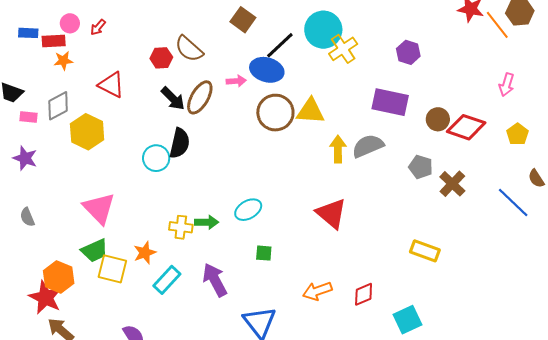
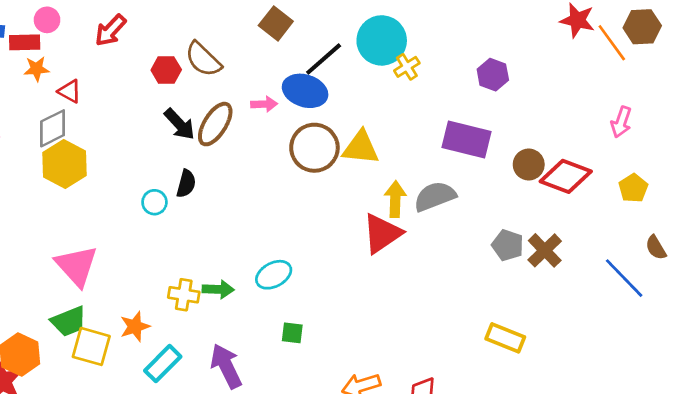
red arrow: (98, 27) -> (111, 30), moved, size x1.5
yellow cross: (343, 49) -> (407, 67), size x0.7
red triangle: (111, 85) -> (70, 91), moved, size x0.7
gray diamond: (58, 106) -> (53, 128), moved
black semicircle: (180, 143) -> (186, 184), size x0.7
cyan circle: (156, 158) -> (154, 202), size x0.7
gray pentagon: (421, 167) -> (508, 245), moved
red triangle: (331, 213) -> (382, 234), moved, turned 44

